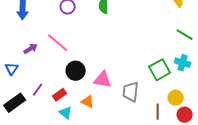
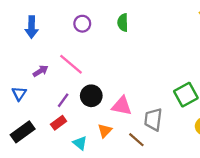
purple line: (38, 90) -> (63, 100), moved
red rectangle: (60, 95) -> (59, 123), moved
orange triangle: (88, 102) -> (105, 131), turned 48
brown line: (158, 112) -> (136, 140), moved, turned -49

